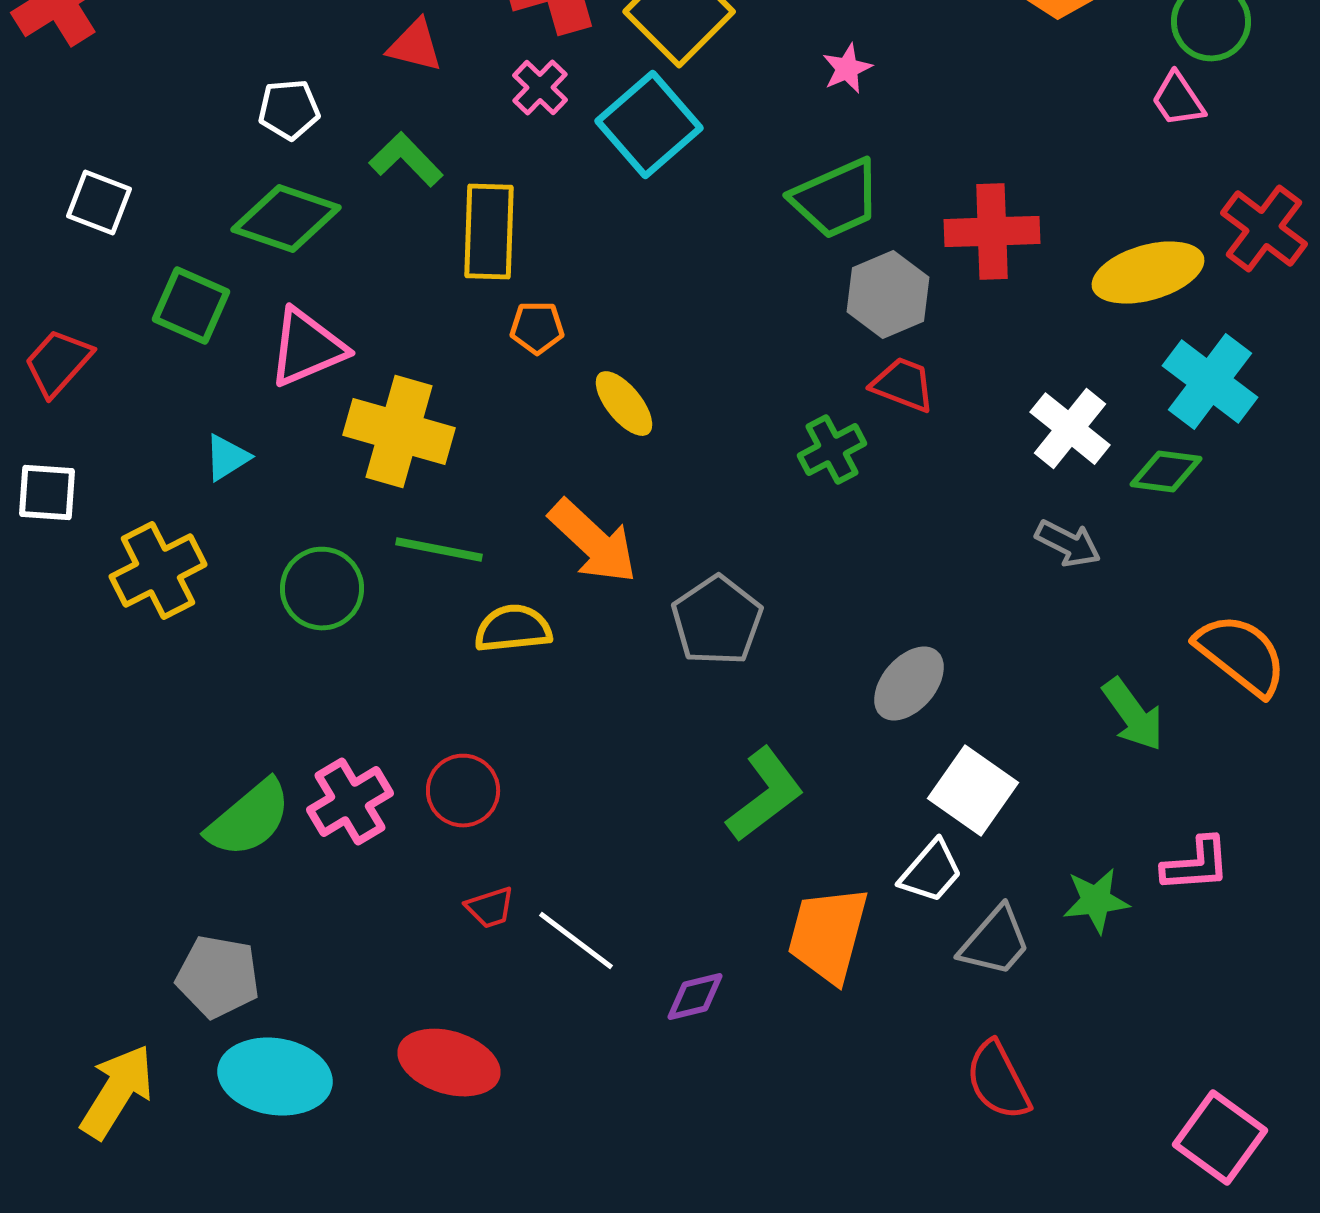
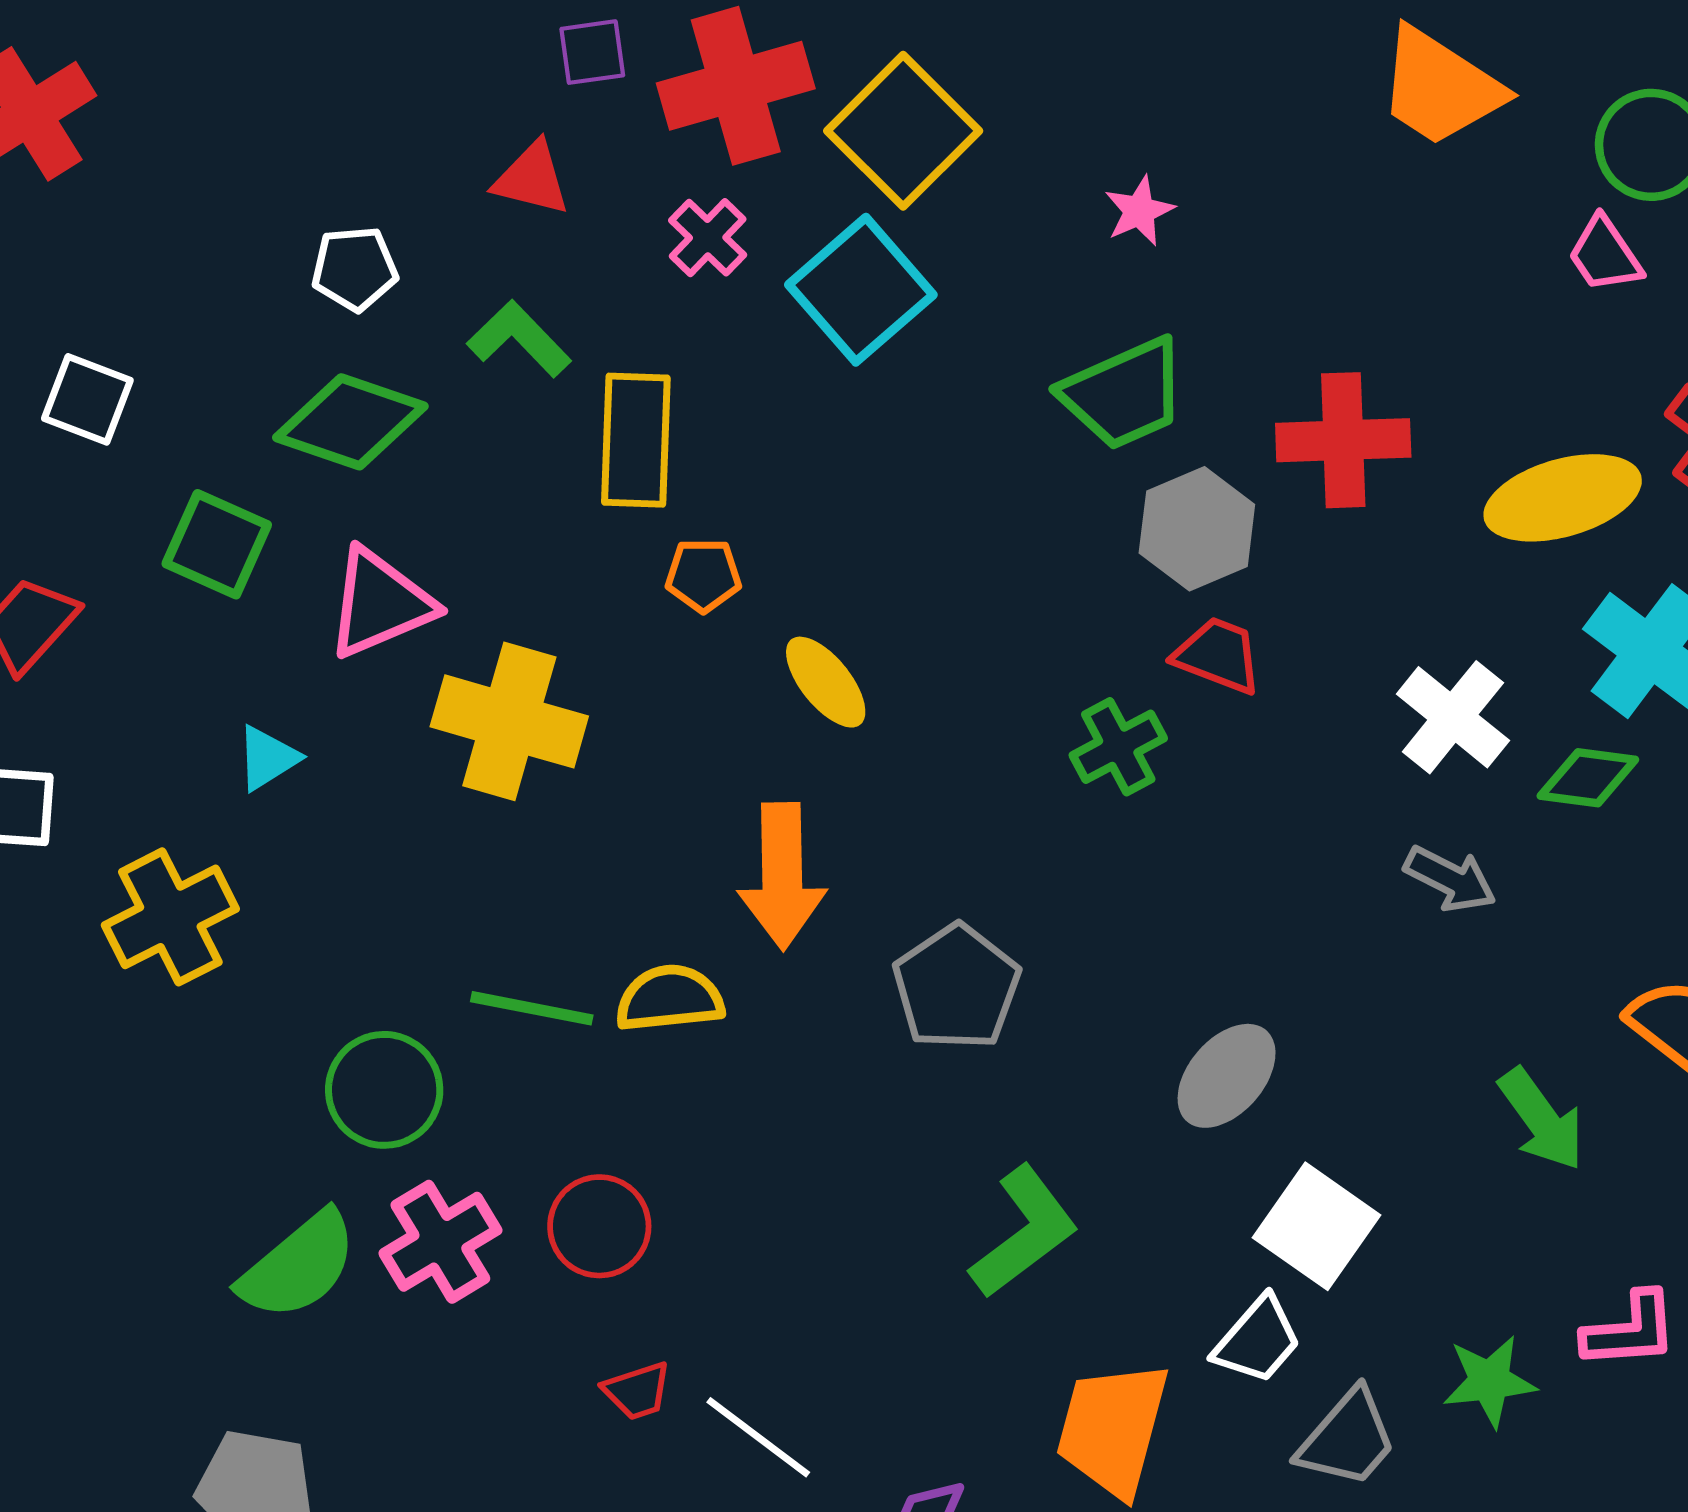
orange arrow: (593, 542) -> (782, 876), turned 46
green line: (439, 550) -> (532, 1008), moved
green circle: (322, 589) -> (384, 1090), moved

